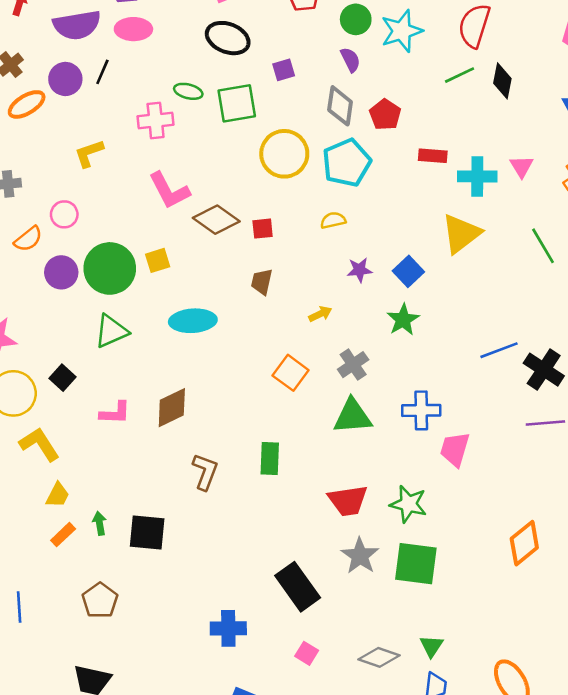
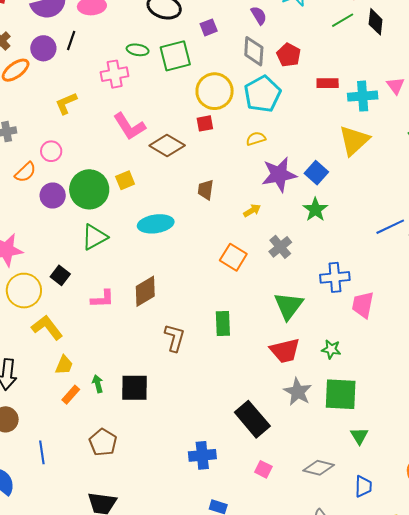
red square: (263, 229) -> (205, 123), moved
purple star: (359, 270) -> (279, 175), size x1.8
green triangle: (352, 416) -> (289, 306), moved, turned -44
green star: (408, 504) -> (331, 349), size x0.7
green triangle: (431, 646) -> (359, 436), moved

